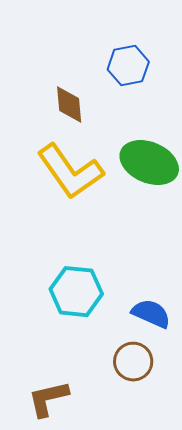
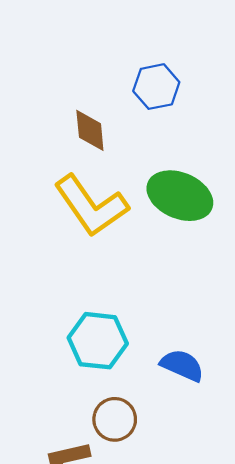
brown circle: (133, 362) -> (115, 419), moved

